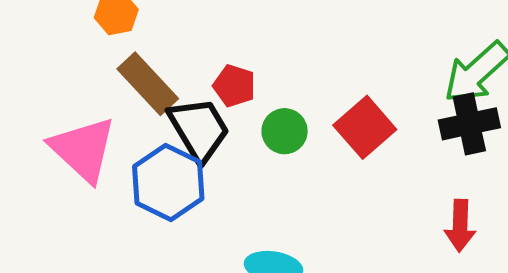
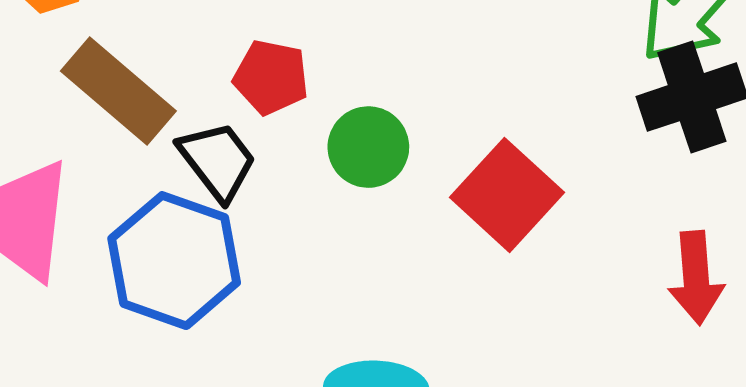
red square: (365, 127) -> (507, 195), moved
black trapezoid: (199, 129) -> (218, 161), size x0.7

